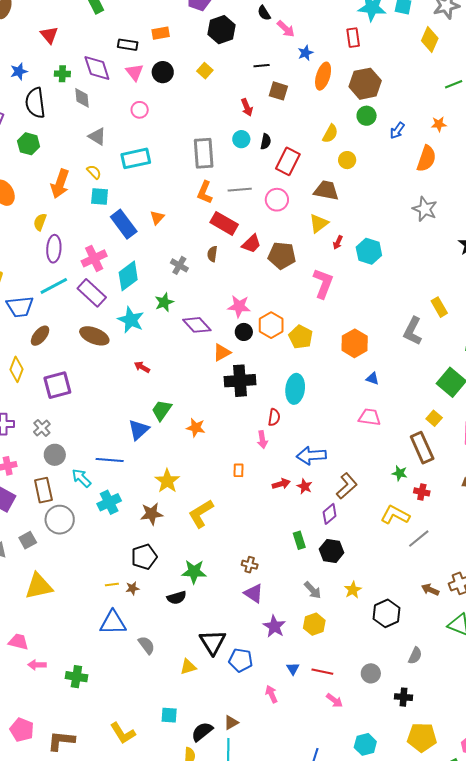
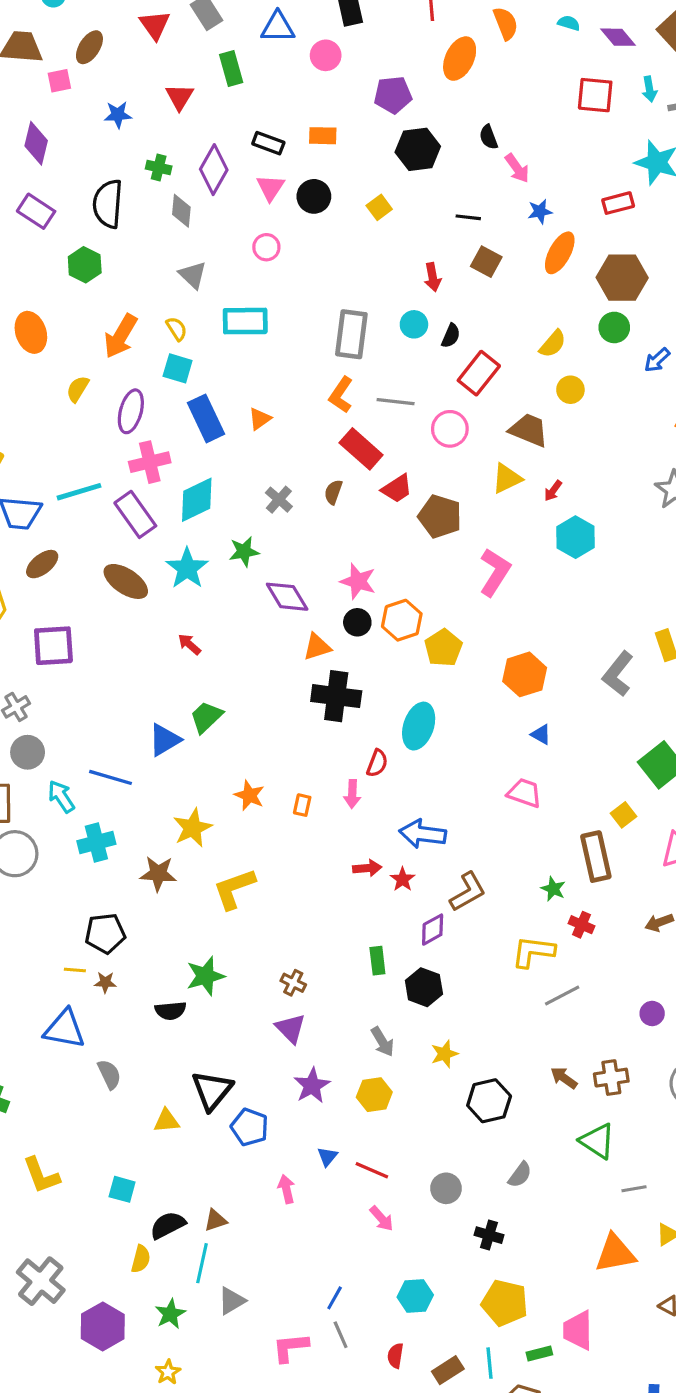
red triangle: (49, 35) -> (180, 97), moved
red rectangle: (353, 38) -> (618, 203), turned 72
purple diamond: (97, 68) -> (214, 170), turned 36
blue star: (19, 71) -> (118, 115), moved
red arrow: (338, 242) -> (553, 491), moved
purple ellipse: (54, 249) -> (131, 411), moved
orange star: (196, 428) -> (249, 795), moved
orange rectangle: (238, 470) -> (302, 805), moved
yellow L-shape: (395, 515) -> (533, 952), turned -32
black pentagon: (144, 557) -> (105, 933), moved
green star: (194, 572) -> (205, 976), turned -30
yellow L-shape: (123, 733) -> (41, 1175), moved

